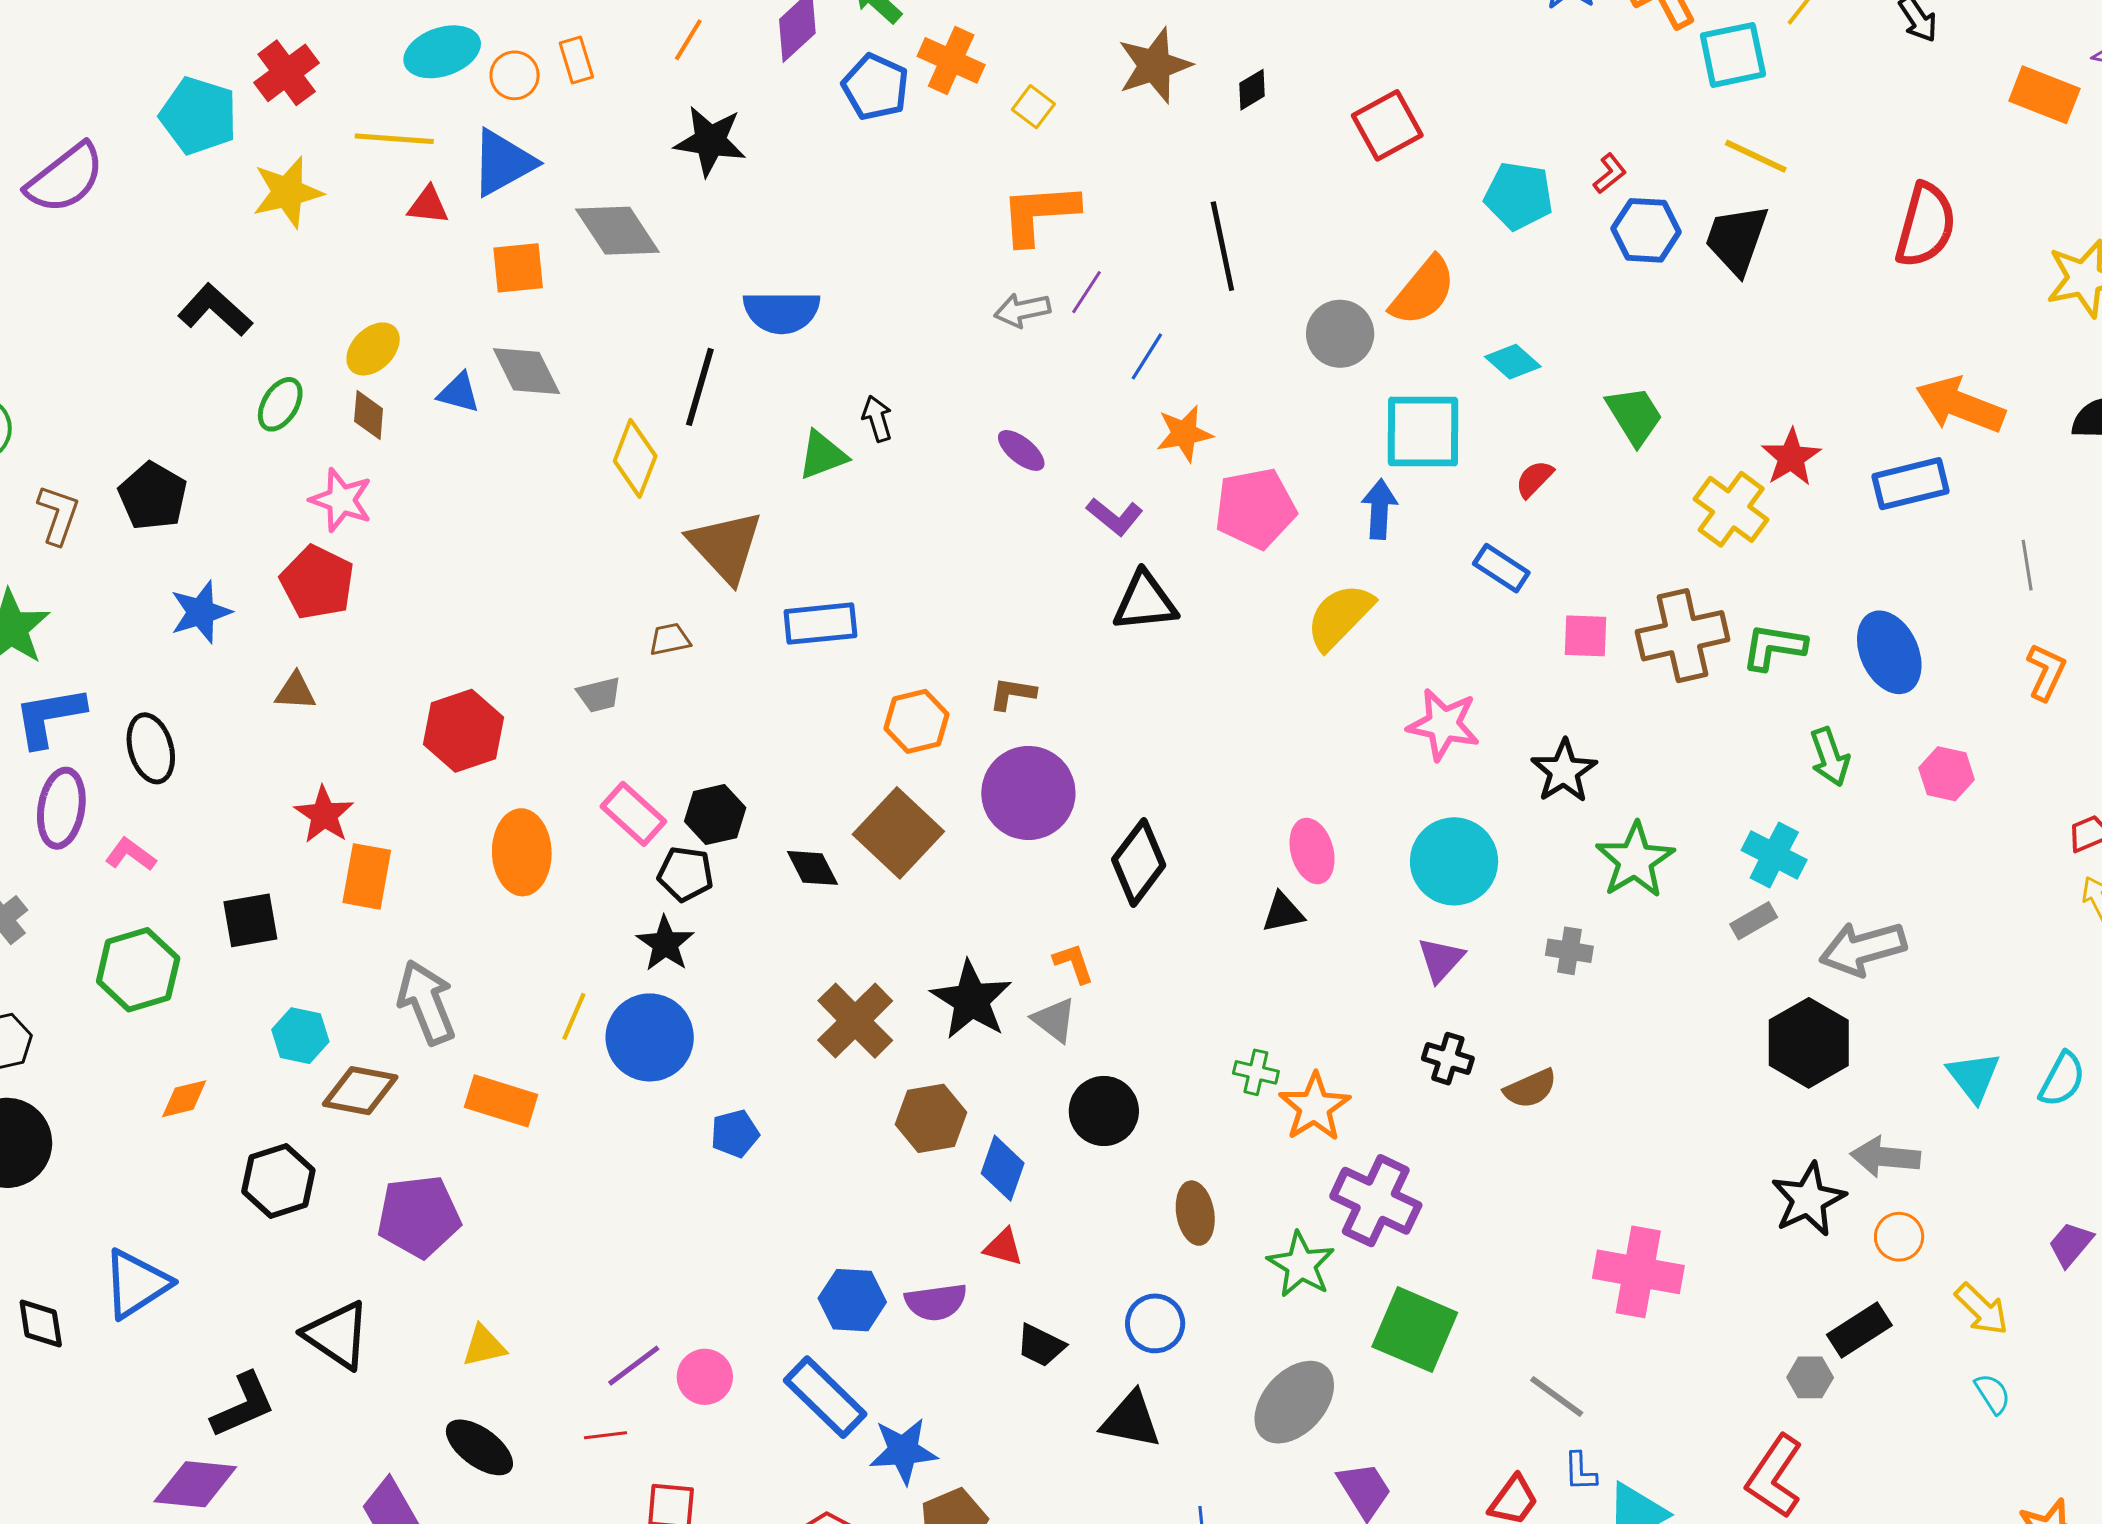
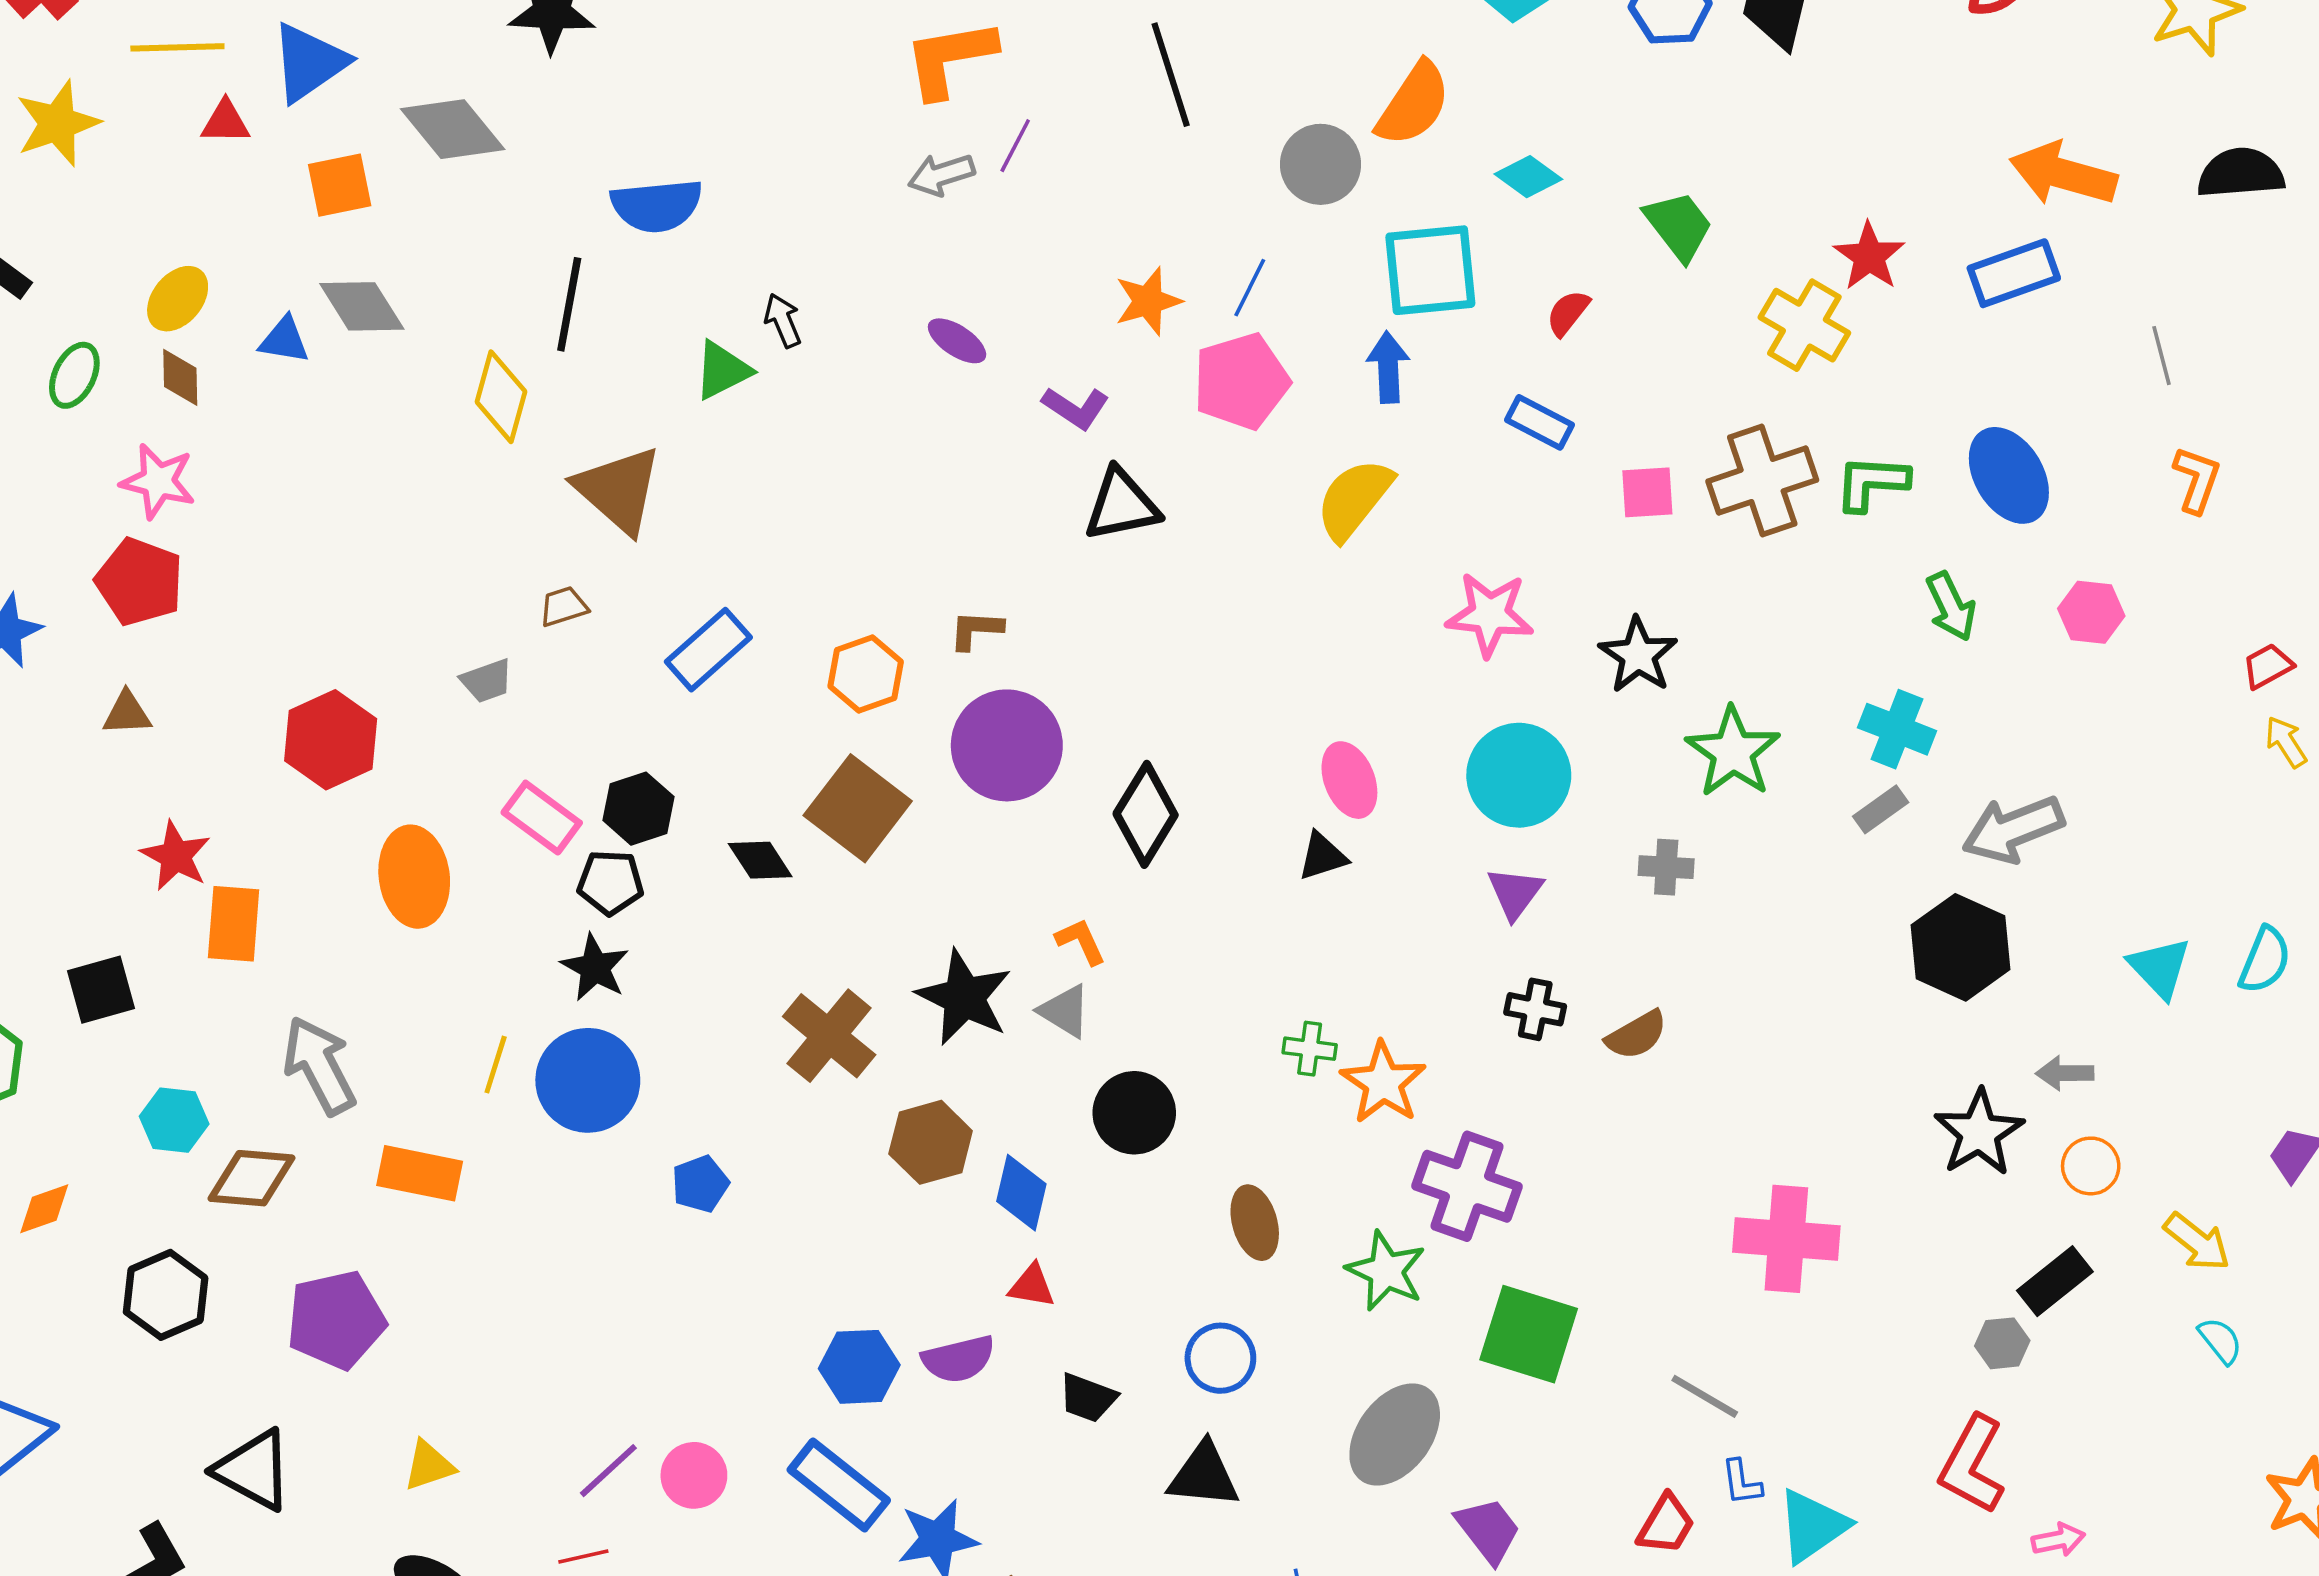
blue line: (1147, 356) -> (1250, 288), moved
blue rectangle: (820, 624) -> (708, 650), moved, turned -30
gray arrow: (1885, 1157) -> (2065, 1073), size x0.7

